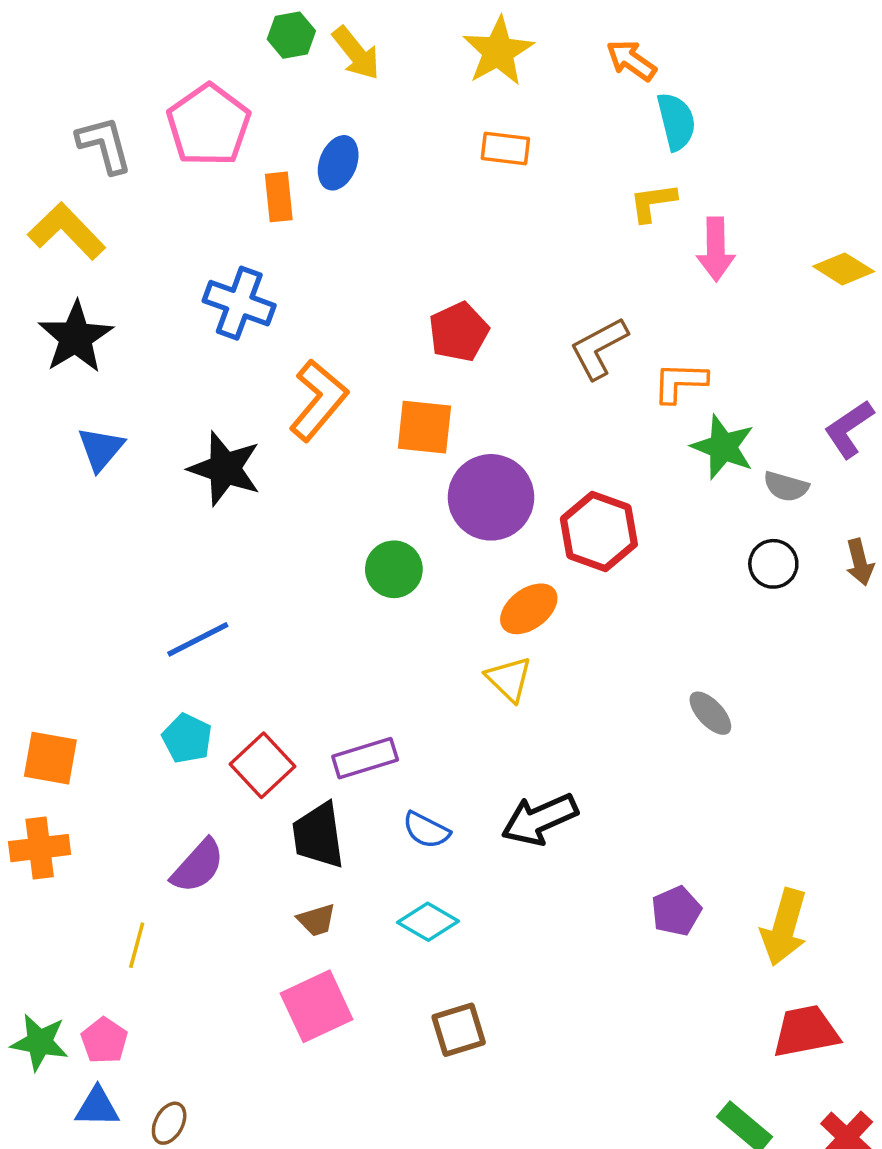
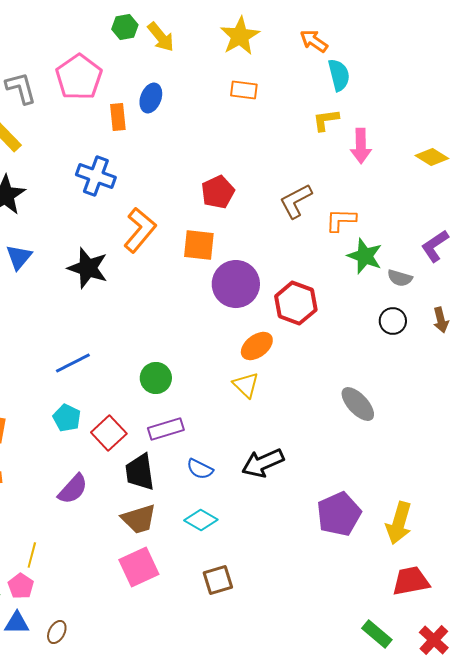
green circle: (394, 569) -> (156, 378), moved
gray ellipse: (710, 713) -> (358, 404), size x1.4
purple pentagon: (676, 911) -> (339, 514), size x1.6
brown trapezoid: (317, 920) -> (139, 519), size x1.6
yellow line: (137, 945) -> (32, 555), moved

